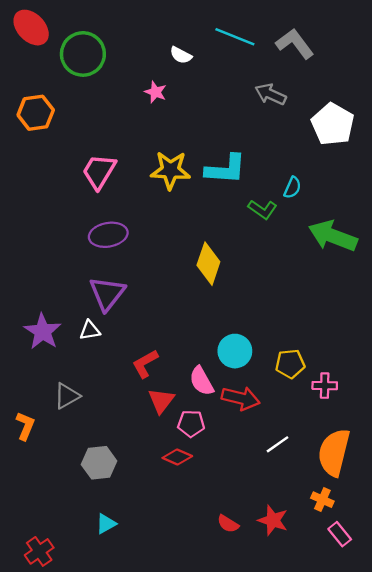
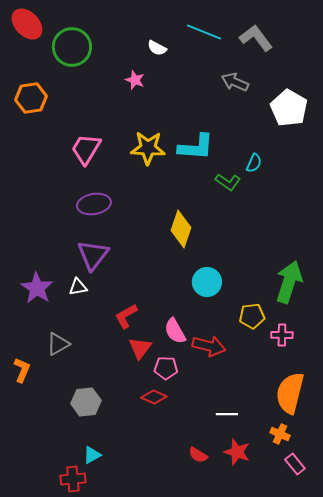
green arrow: (333, 236) -> (289, 282), moved, turned 87
cyan circle: (235, 351) -> (207, 282), moved
white line: (277, 444) -> (227, 414), moved, turned 35
red cross: (39, 551) -> (73, 479), moved, turned 30

